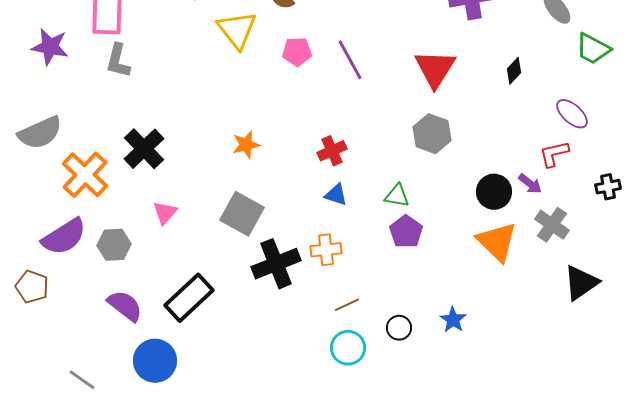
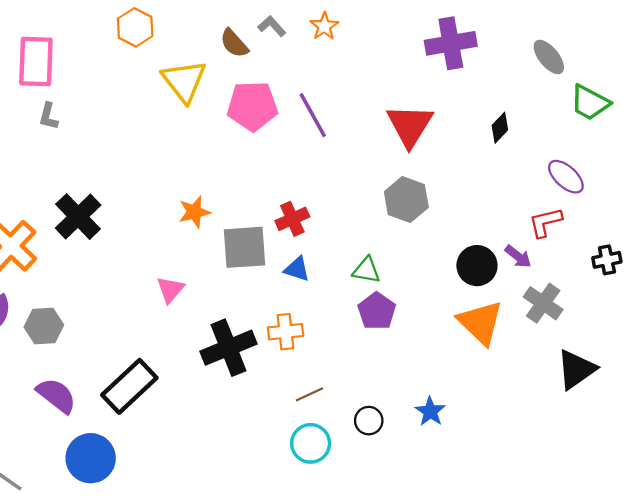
pink pentagon: (297, 52) -> (252, 106), size x1.5
gray L-shape: (118, 61) -> (48, 116), size x0.7
pink triangle: (165, 213) -> (170, 290), moved
gray square: (242, 214) -> (244, 247), moved, turned -33

